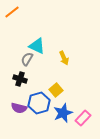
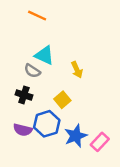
orange line: (12, 12) -> (37, 16), moved, turned 63
gray semicircle: (27, 59) -> (32, 71), turned -88
yellow square: (56, 90) -> (62, 100), moved

